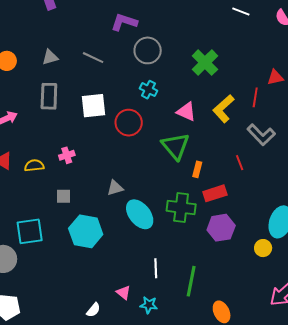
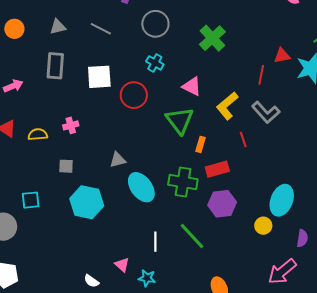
yellow L-shape: (224, 109) -> (227, 106), moved
cyan square: (30, 231) -> (31, 200), size x0.7
green line: (191, 281) -> (192, 236), moved, turned -56
white semicircle: (93, 310) -> (91, 281), turned 84

